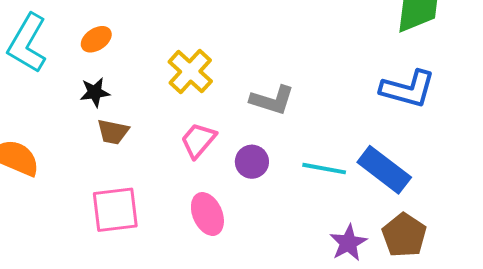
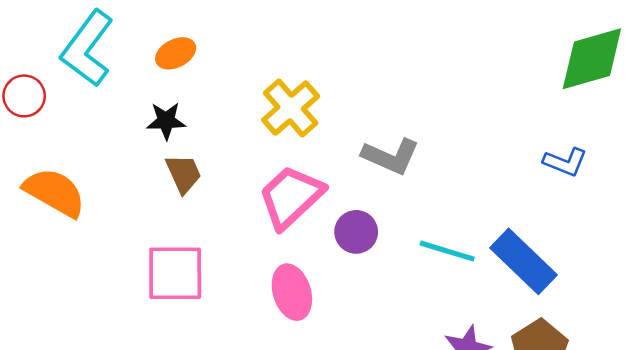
blue L-shape: (408, 89) -> (565, 162), size x0.6
brown trapezoid: (113, 132) -> (184, 174), turned -132
pink trapezoid: (198, 140) -> (291, 197), size x1.4

